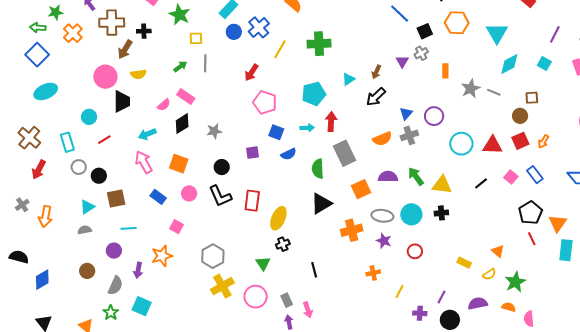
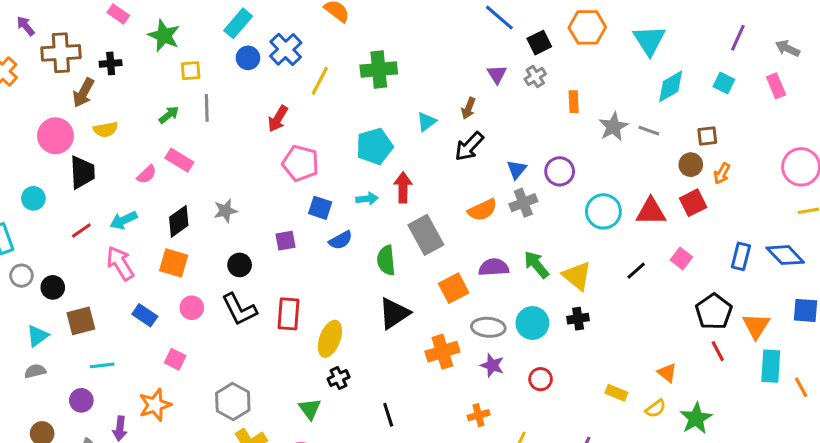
purple triangle: (402, 61) -> (497, 74), moved
black diamond: (182, 124) -> (179, 221), moved
red line: (104, 140) -> (81, 231), moved
orange arrow: (543, 142) -> (722, 173), moved
blue rectangle: (535, 175) -> (741, 256), moved, turned 54
yellow triangle: (442, 185) -> (577, 276), turned 35

